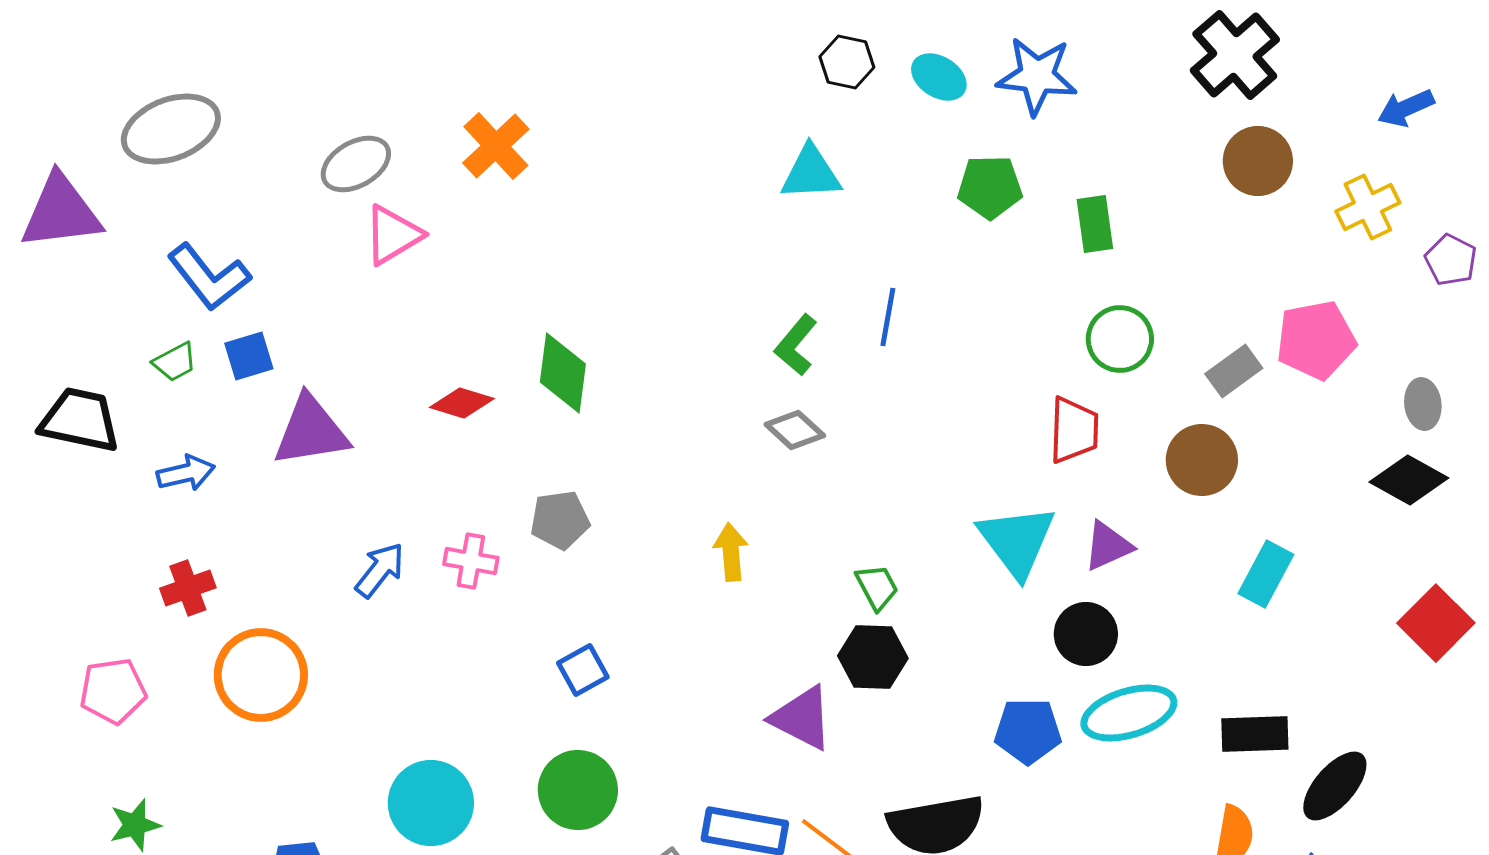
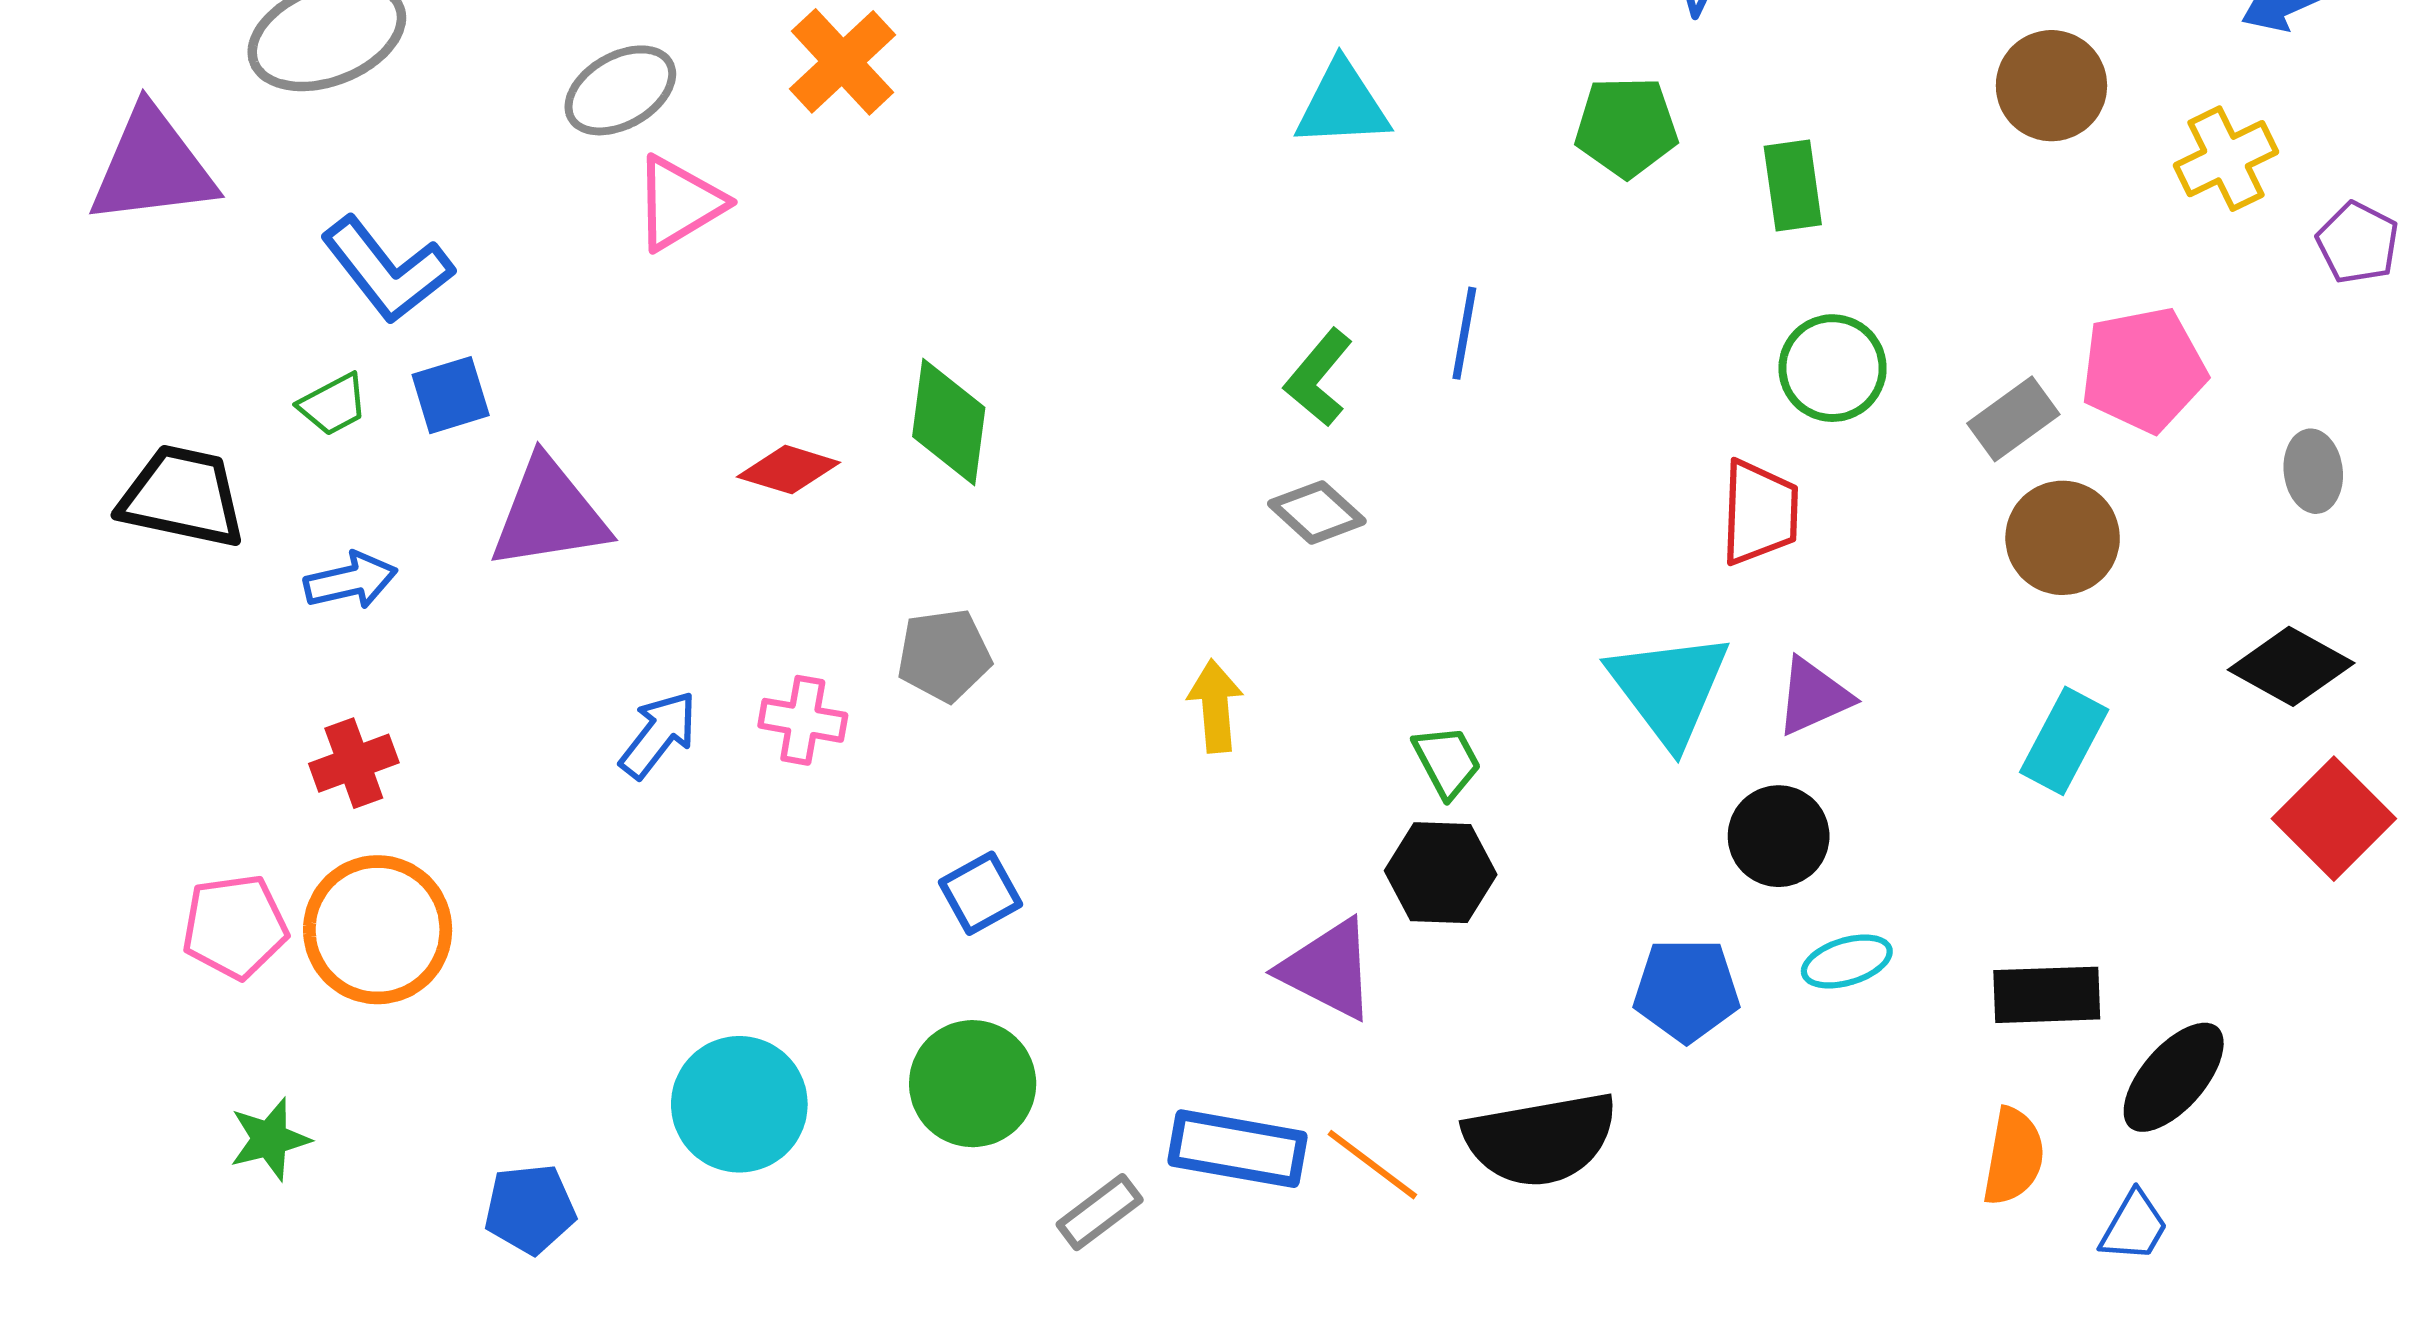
brown circle: (1202, 460) -> (2063, 538), moved
black diamond: (1409, 480) -> (2291, 666), moved
orange circle: (261, 675) -> (378, 930), moved
cyan ellipse: (1129, 713) -> (1847, 961), size x0.6

